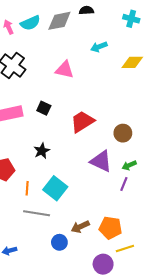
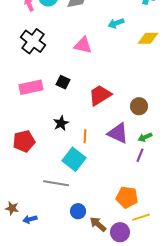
orange line: (27, 188) -> (85, 136), moved
brown arrow: (80, 227) -> (98, 224), moved, turned 66

